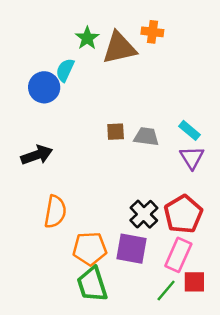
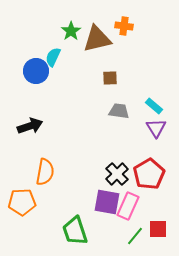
brown square: (116, 132) -> (110, 78), moved
orange pentagon: (90, 249) -> (22, 202), moved
pink rectangle: (178, 255) -> (128, 206), moved

